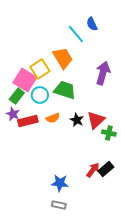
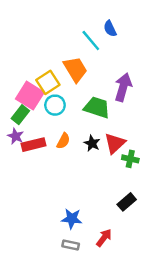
green trapezoid: (65, 90) -> (97, 107), moved
cyan circle: (40, 95) -> (55, 105), moved
orange semicircle: (53, 118) -> (63, 141), turned -40
red arrow: (93, 170) -> (104, 238), moved

